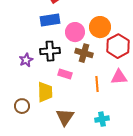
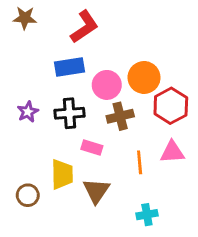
brown cross: (84, 53) -> (120, 116), turned -30
purple star: (26, 60) -> (28, 112), moved
brown triangle: (65, 117) -> (96, 191), moved

